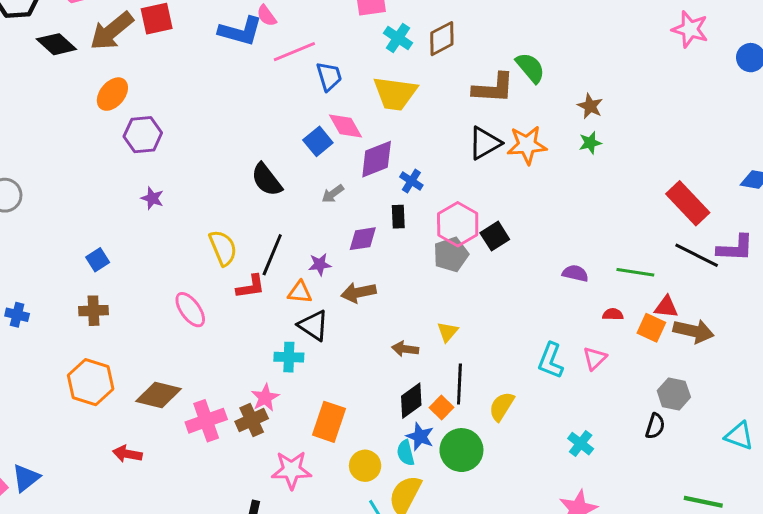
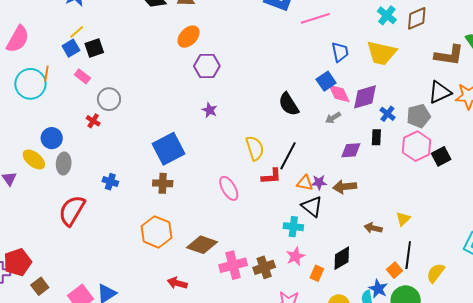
blue trapezoid: (329, 76) -> (340, 52), moved
pink diamond: (346, 126) -> (339, 93), moved
gray pentagon: (451, 254) -> (419, 116), moved
blue square: (98, 260) -> (169, 149), size x2.0
purple star: (320, 264) -> (319, 182), moved
pink star: (265, 398) -> (295, 256), moved
black diamond: (411, 401) -> (342, 258), moved
orange rectangle: (329, 422) -> (317, 273), size x0.6

